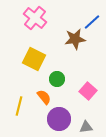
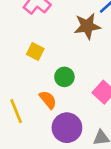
yellow square: (34, 59) -> (35, 51), size x0.6
yellow line: (19, 106) -> (16, 111), turned -36

